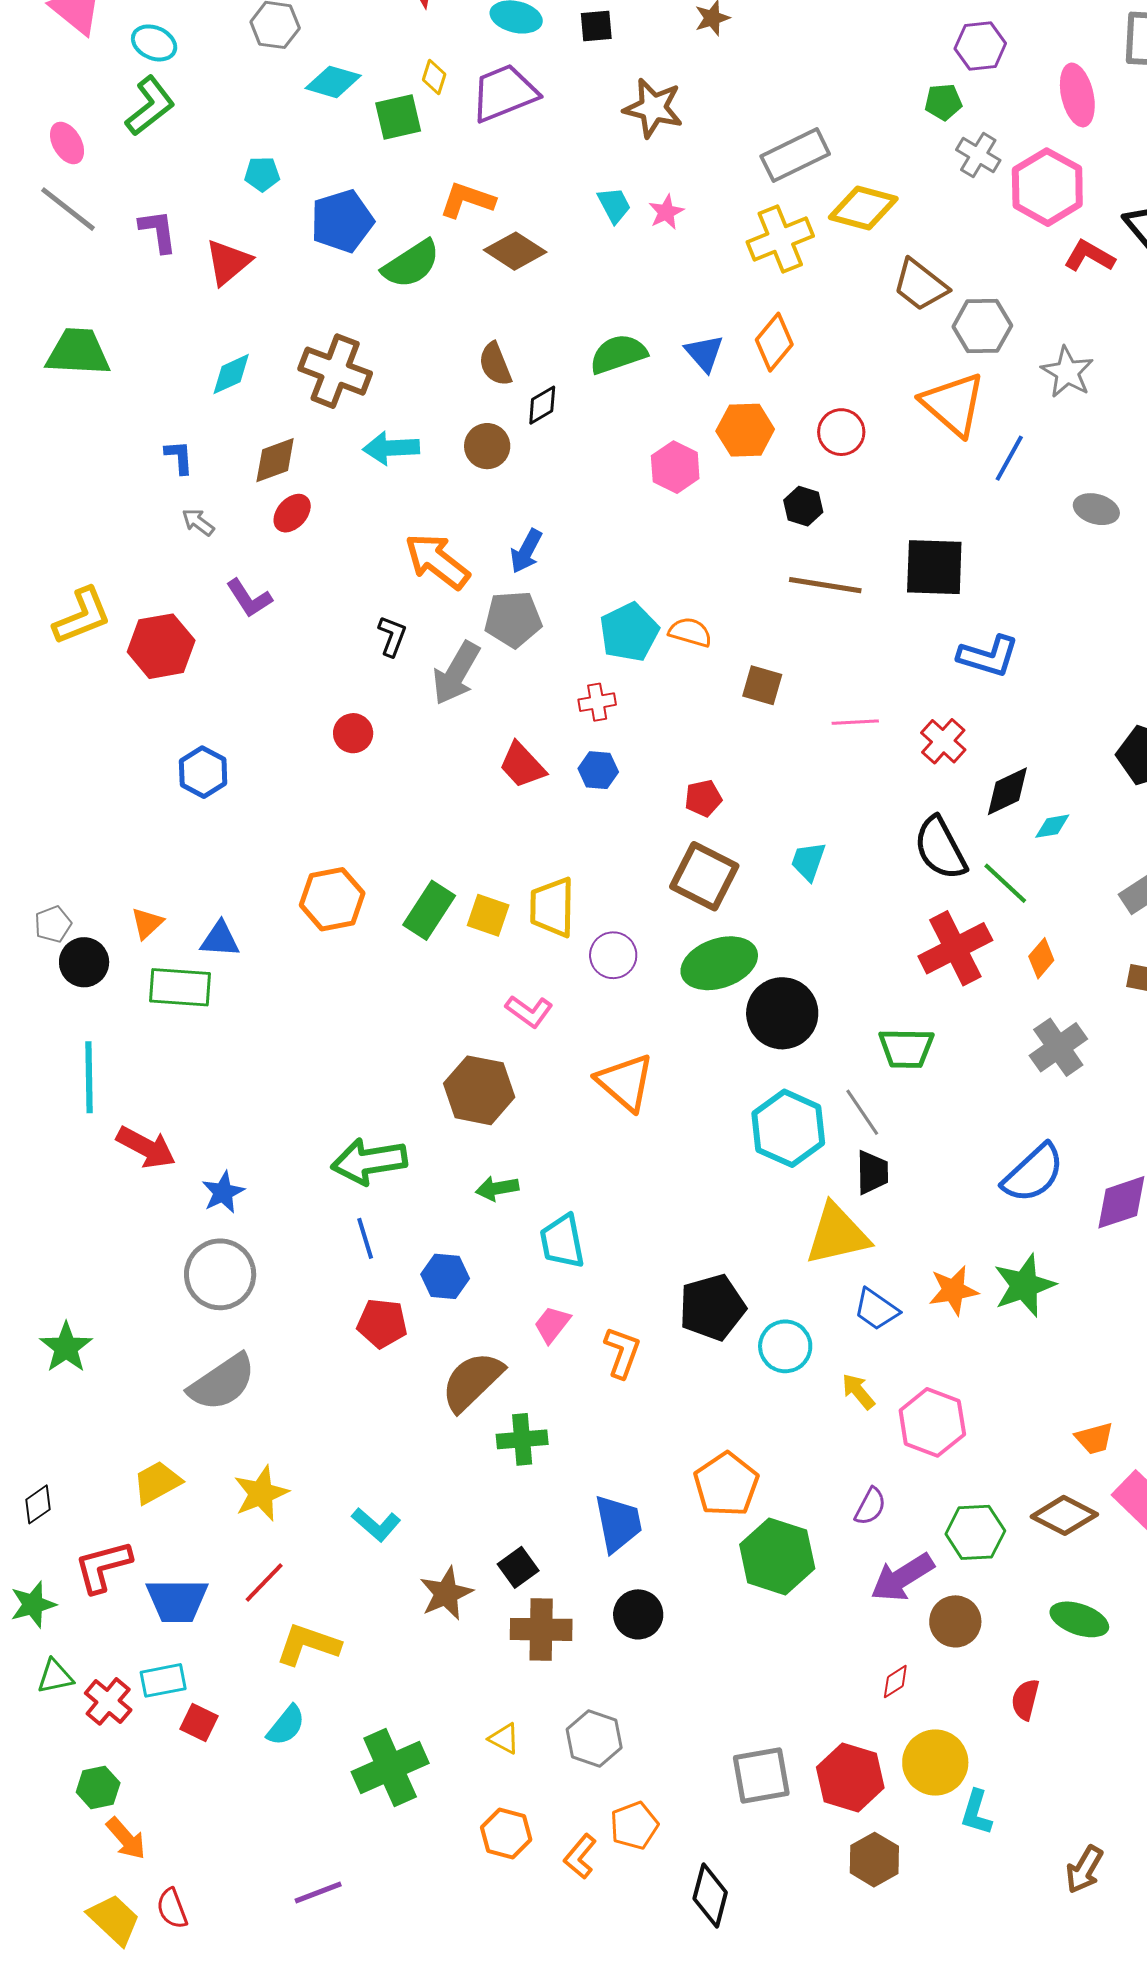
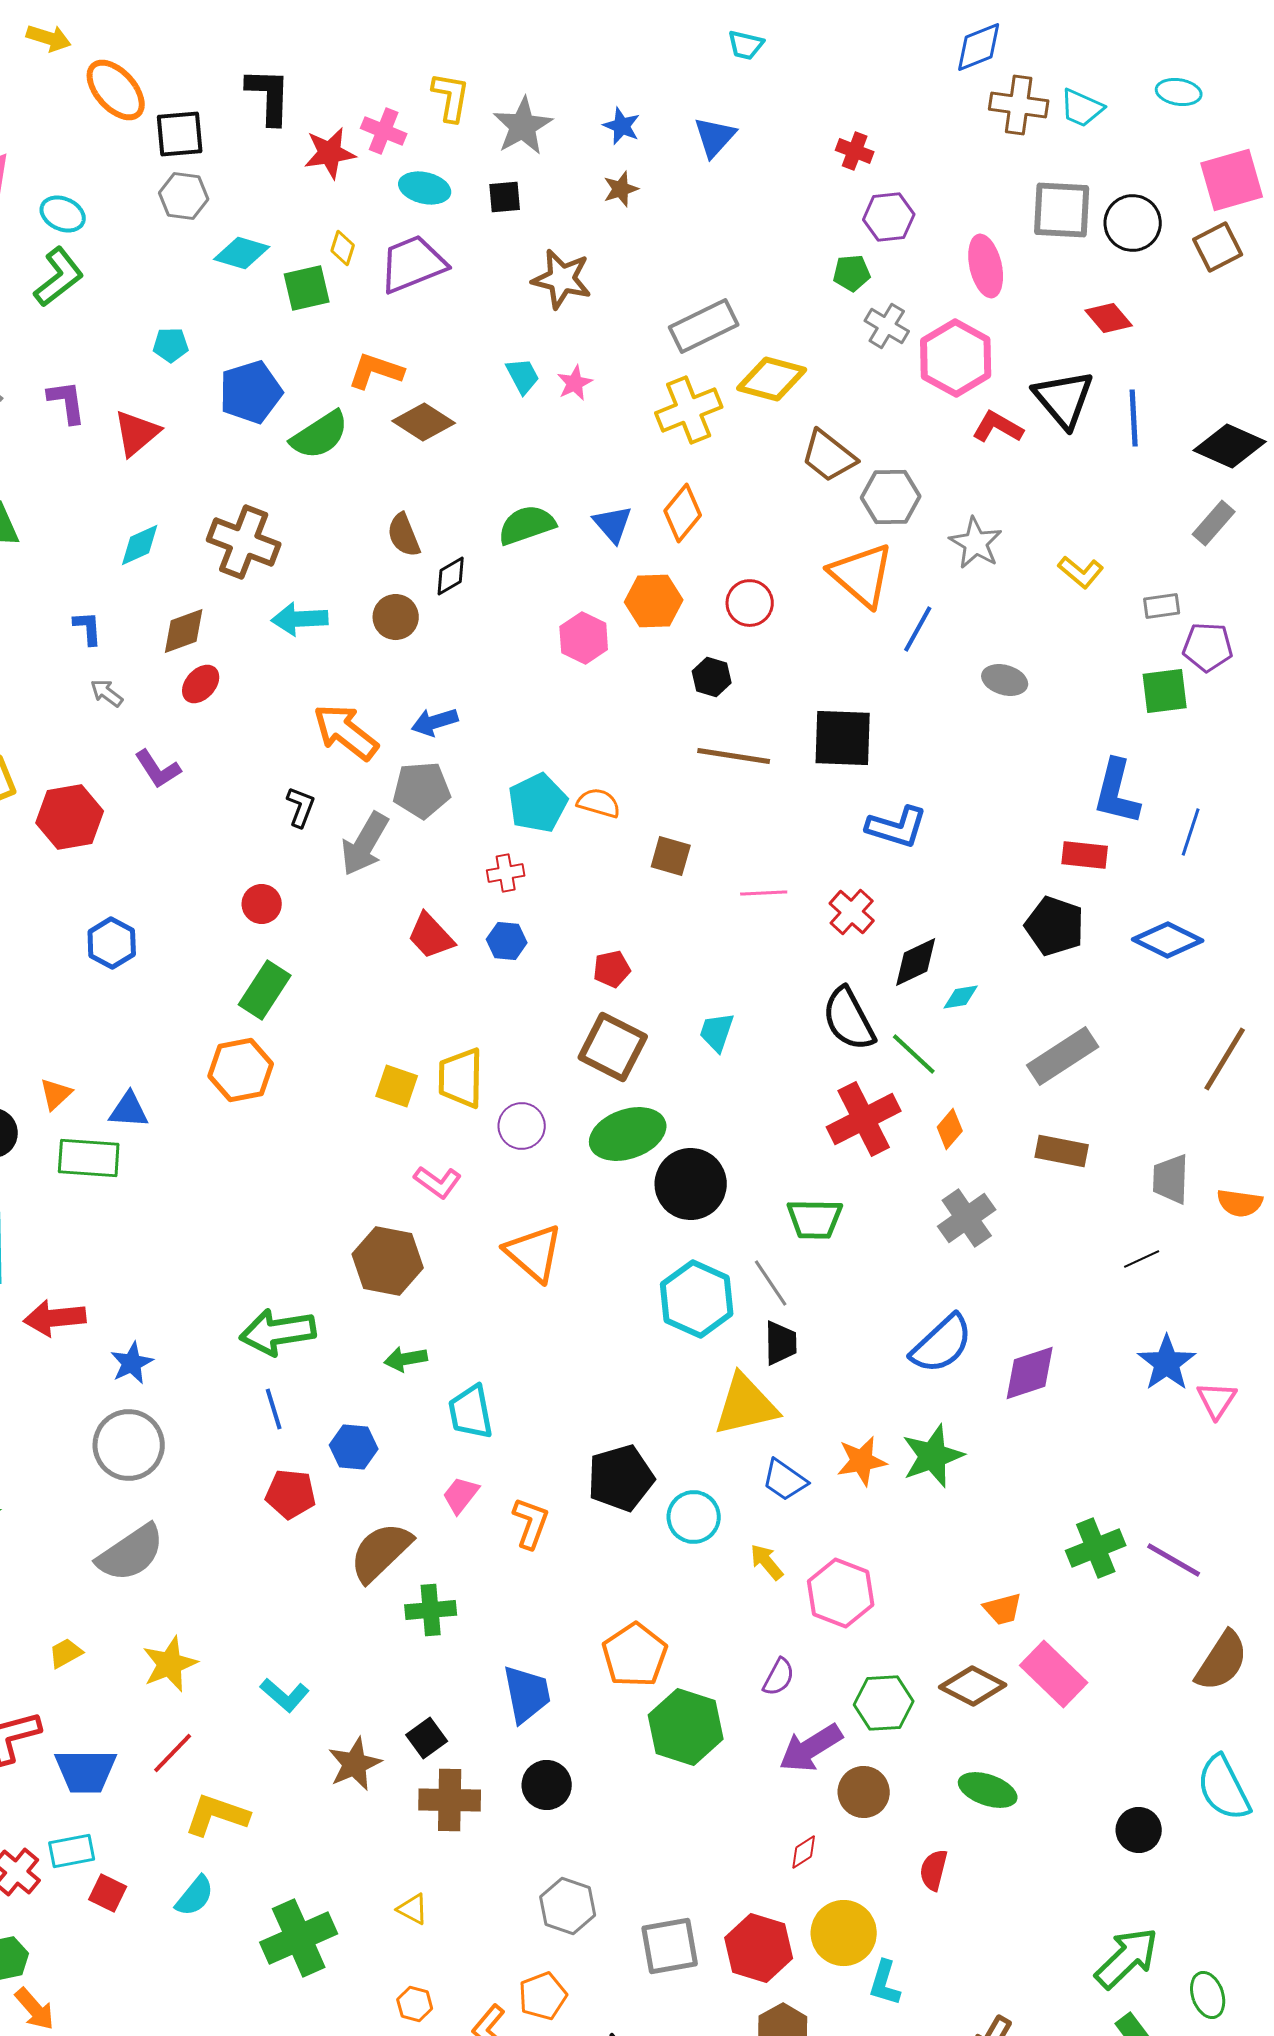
blue arrow: (526, 551) -> (435, 722), turned 45
green rectangle: (429, 910) -> (265, 990), moved
red arrow: (146, 1147) -> (55, 1318), turned 146
yellow trapezoid: (157, 1482) -> (66, 1653), size x0.7
gray hexagon: (594, 1738) -> (568, 1906), moved
orange hexagon: (506, 1834) -> (415, 2004), size x0.7

